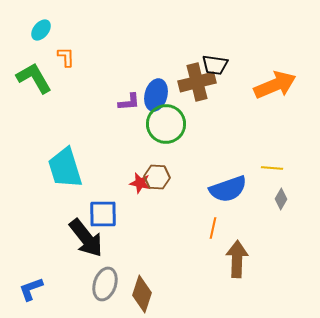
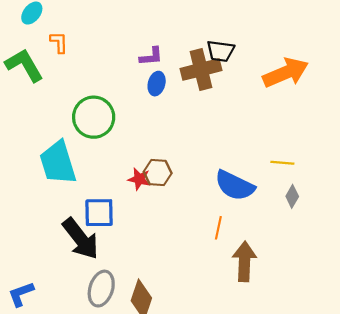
blue ellipse: (156, 95) -> (157, 84), size x0.7
purple L-shape: (129, 102) -> (151, 56), moved
green circle: (166, 124) -> (94, 117), moved
blue semicircle: (228, 189) -> (235, 186), turned 45

